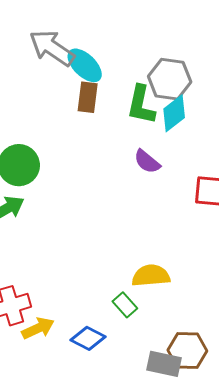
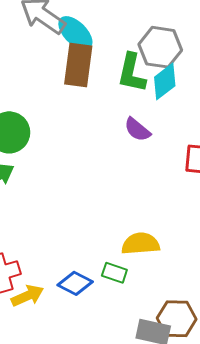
brown rectangle: (88, 97) -> (78, 65), size x1.4
green rectangle: (125, 305) -> (114, 273), turned -30
blue diamond: (88, 338) -> (75, 283), moved

